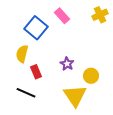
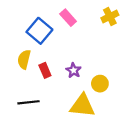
red rectangle: (36, 72) -> (45, 70), moved
black line: (26, 93) -> (28, 102), turned -30
yellow triangle: (75, 96) -> (82, 106), turned -50

